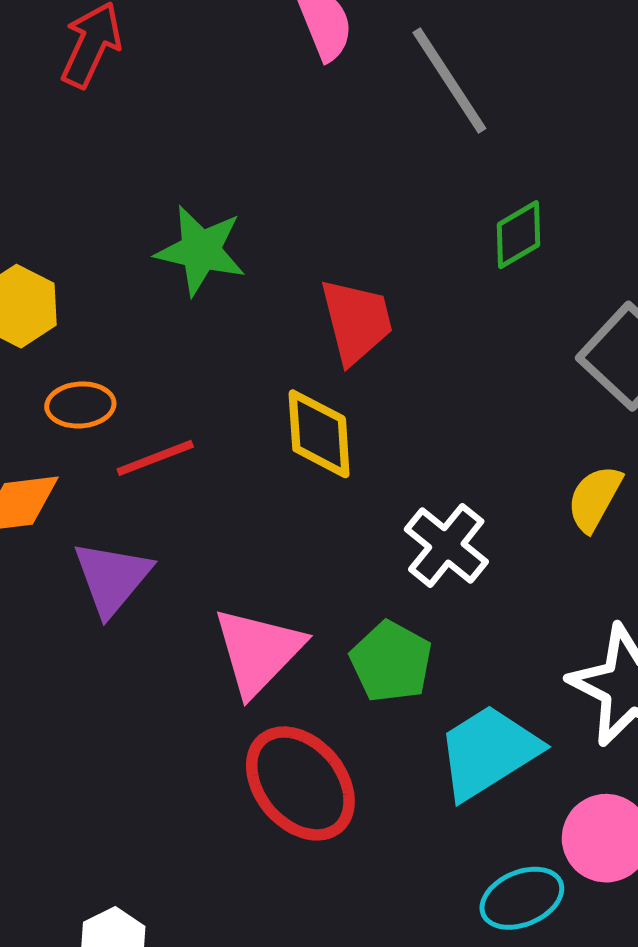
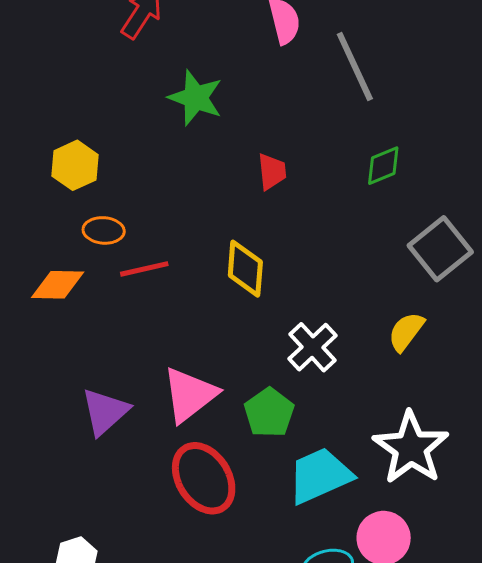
green star: (201, 250) -> (196, 98), moved
red trapezoid: (356, 321) -> (272, 172), moved, size x0.7
purple triangle: (112, 578) -> (105, 412), moved

